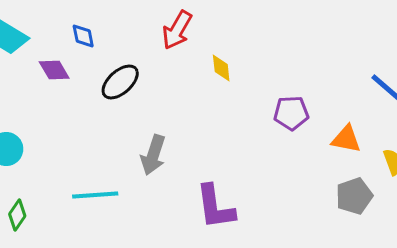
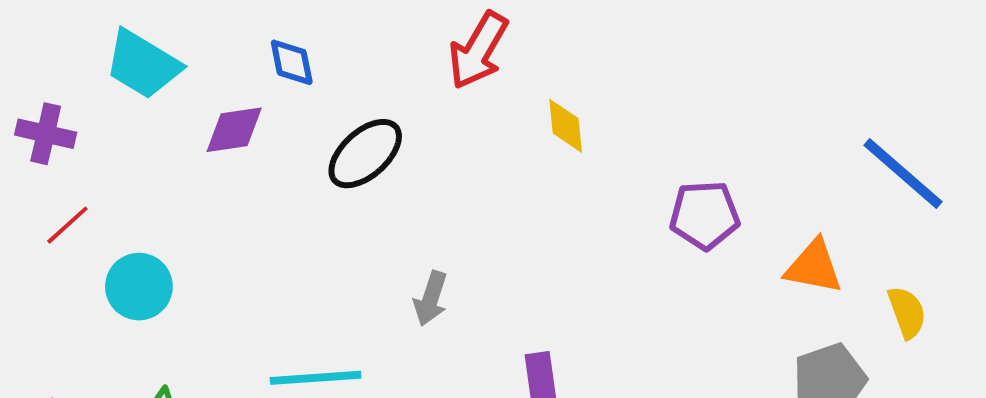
purple diamond: (54, 70) -> (234, 130), turned -68
gray arrow: (153, 155) -> (431, 298), size x0.7

